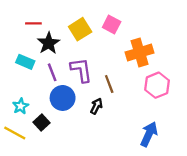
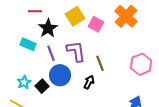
pink square: (112, 24) -> (96, 24), moved
orange cross: (140, 52) -> (126, 16), moved, turned -30
black square: (42, 122) -> (42, 86), moved

